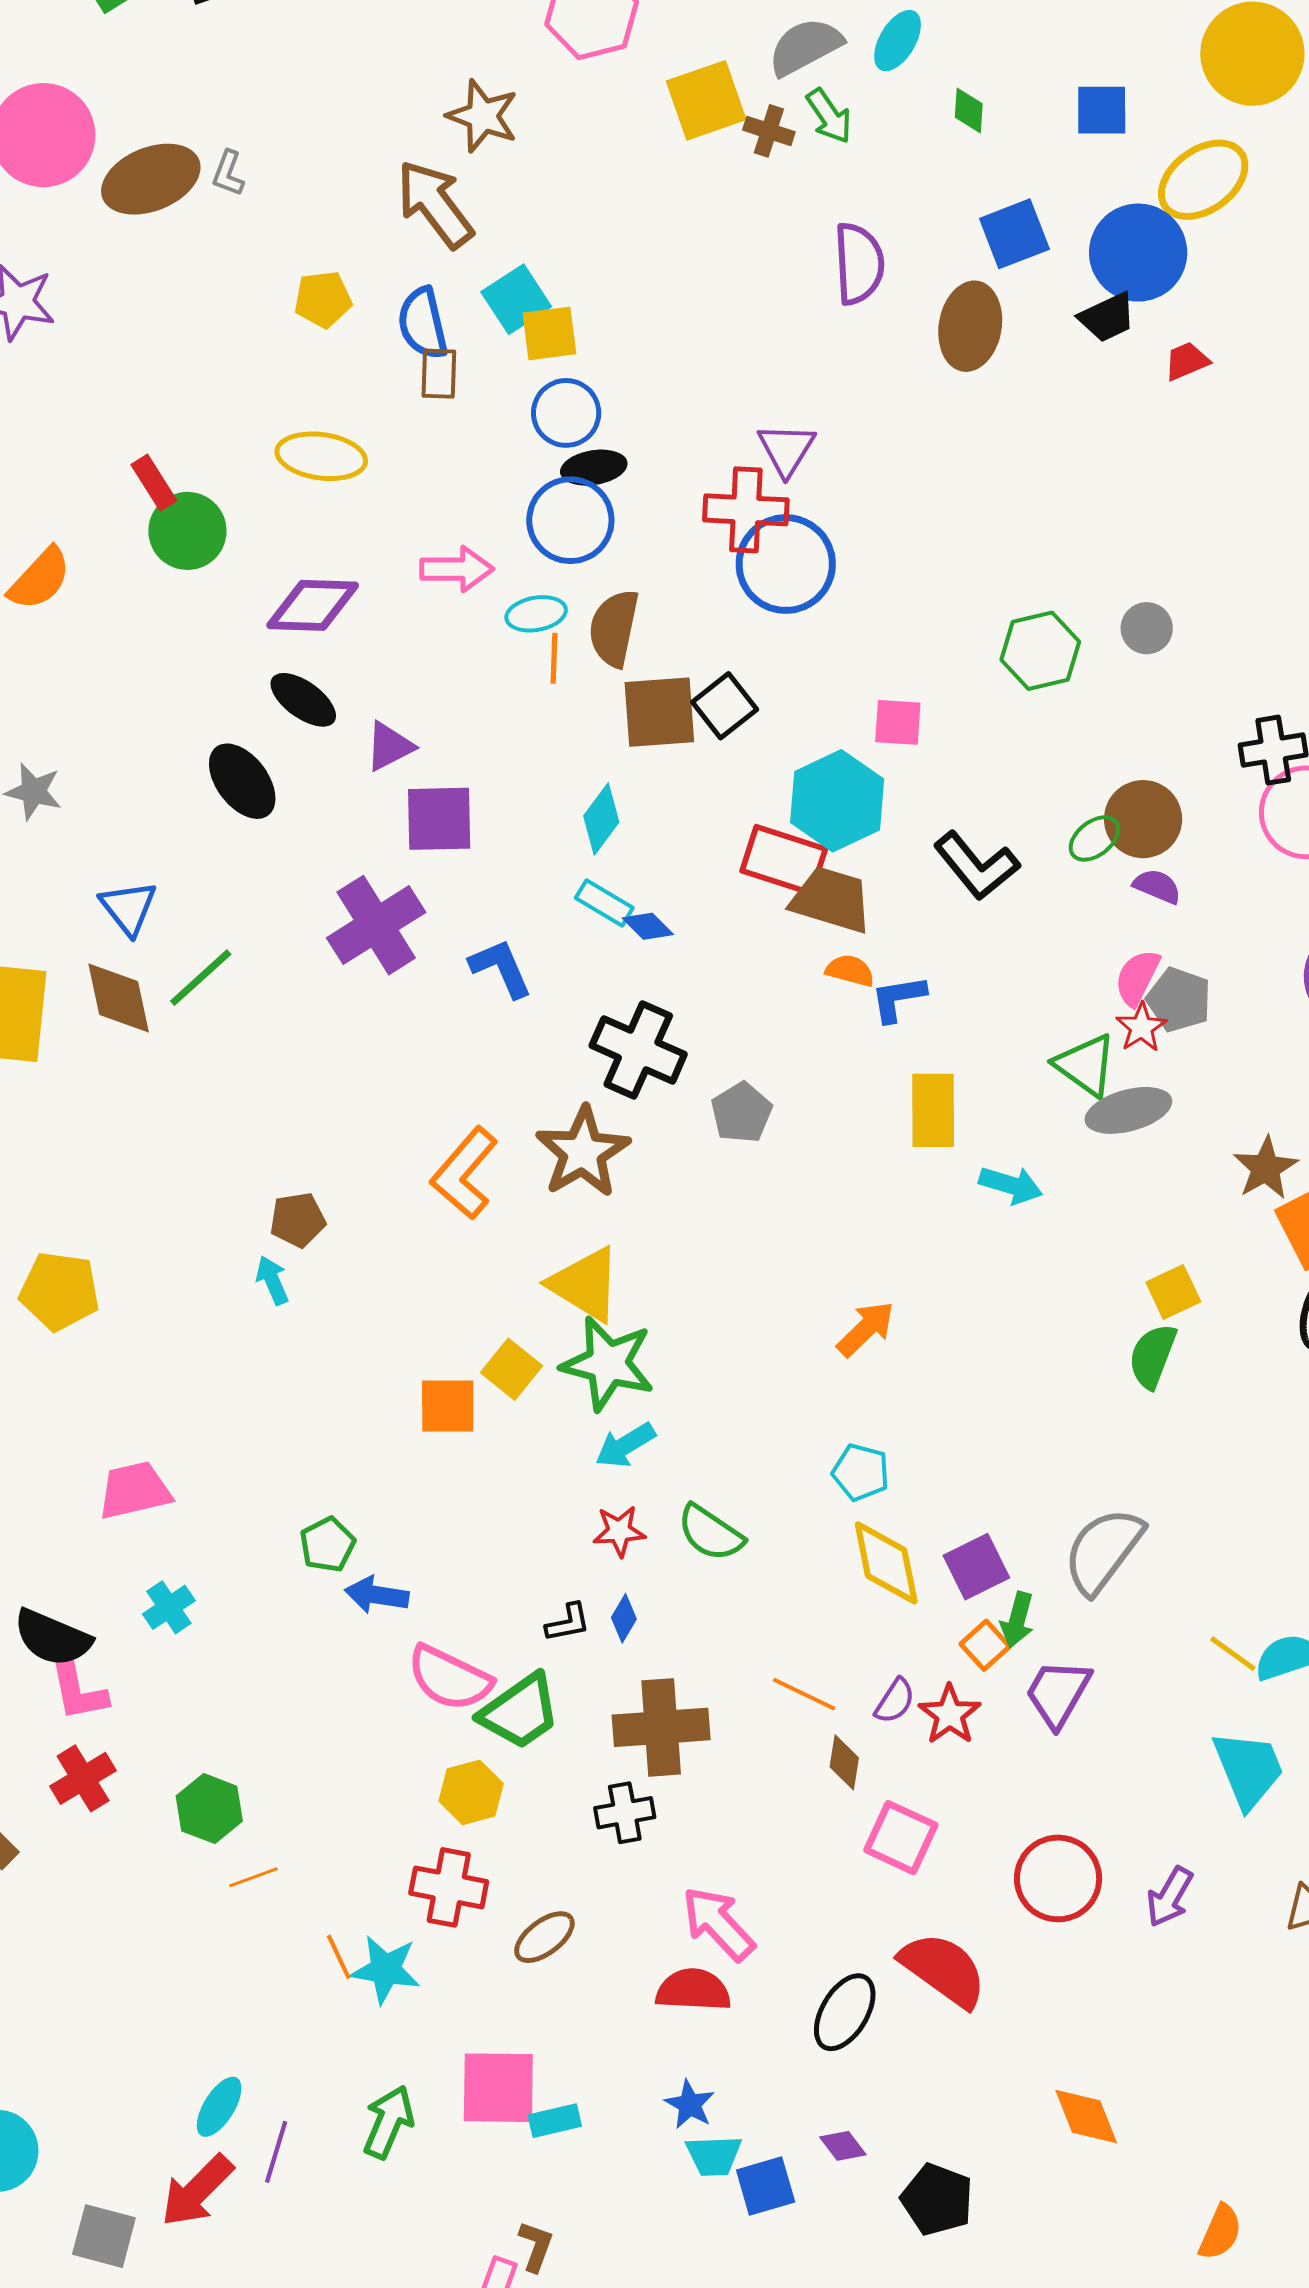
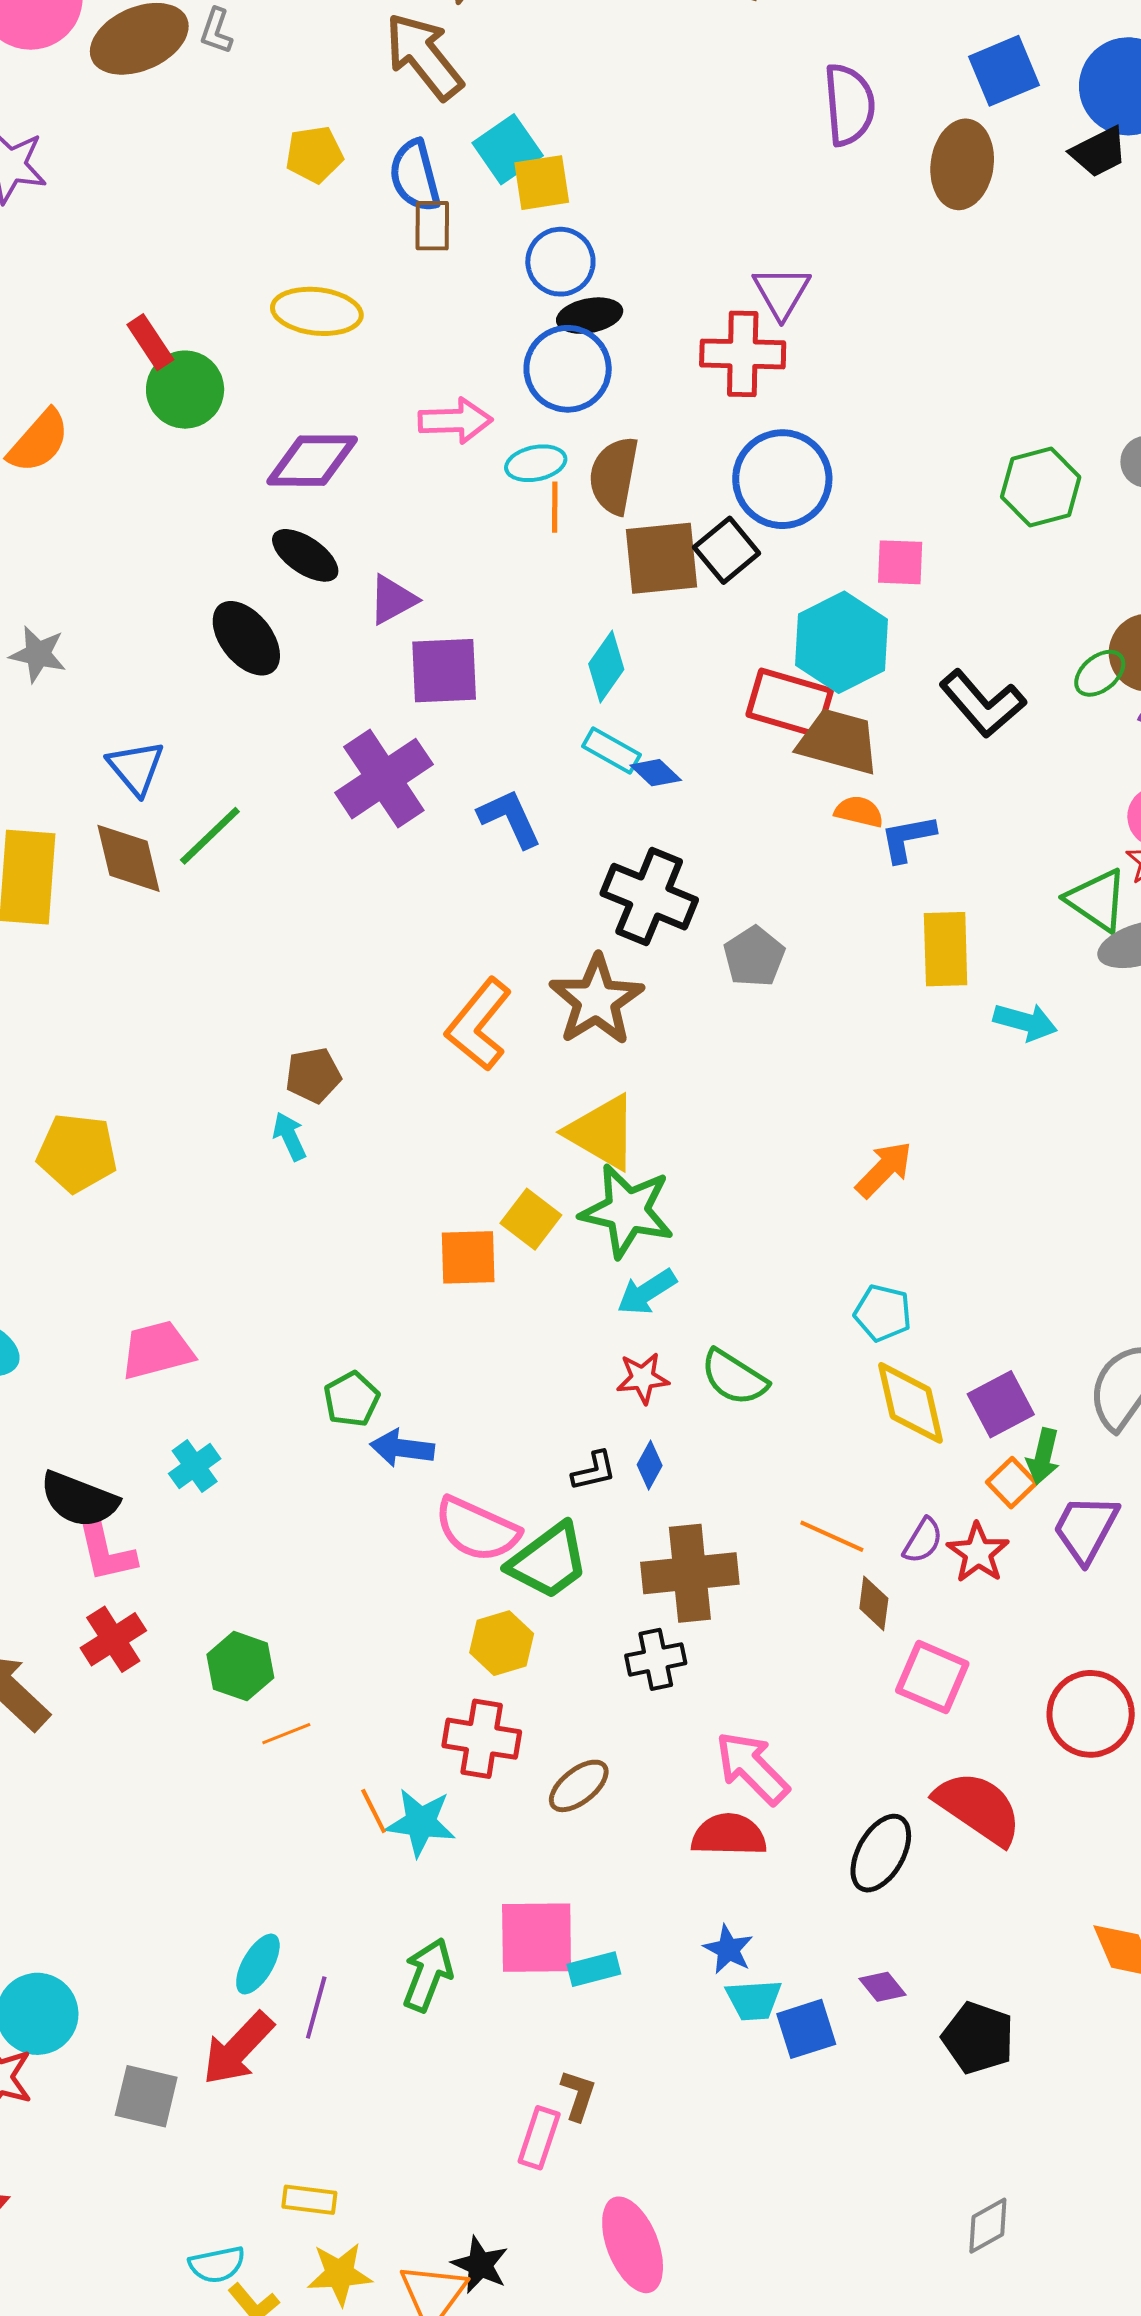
blue circle: (786, 564) -> (782, 479), moved

